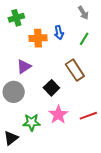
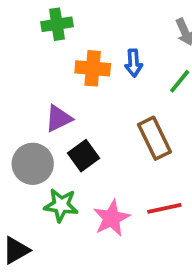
black square: (51, 88) -> (83, 156), moved
red line: (88, 116) -> (164, 208), moved
green star: (32, 122) -> (61, 205), moved

